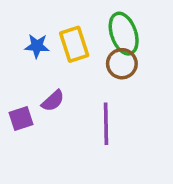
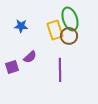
yellow rectangle: (74, 44) -> (55, 30), moved

